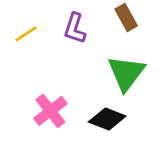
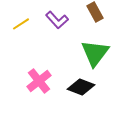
purple L-shape: (75, 28) -> (57, 20), turned -60

